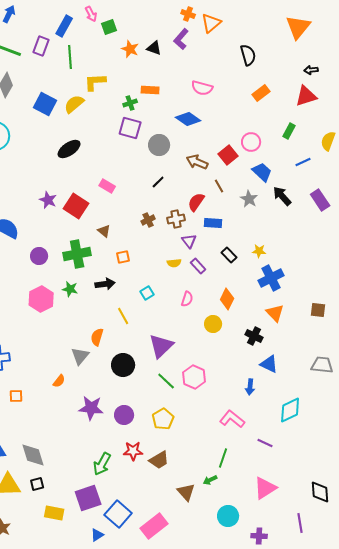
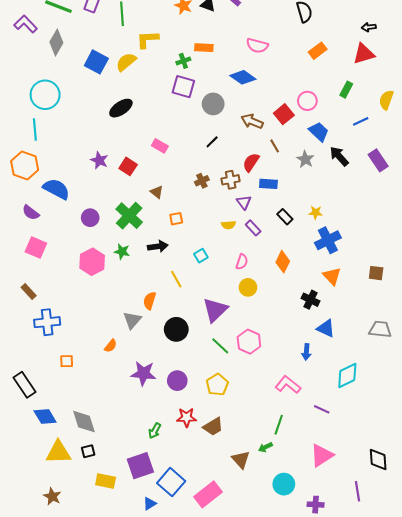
red square: (76, 206) -> (128, 166), size x0.7
green cross: (77, 254) -> (129, 216), turned -36
yellow circle: (213, 324) -> (248, 287), moved
green arrow: (102, 464) -> (155, 431), size x0.7

